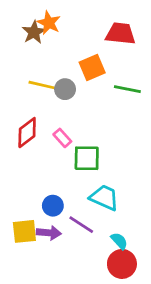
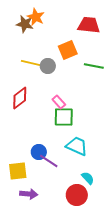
brown star: (34, 32) -> (25, 24), turned -30
pink rectangle: (62, 138) -> (59, 102), moved
purple line: (81, 225) -> (49, 161), moved
purple arrow: (49, 233) -> (29, 194), moved
red circle: (122, 264) -> (77, 195), moved

